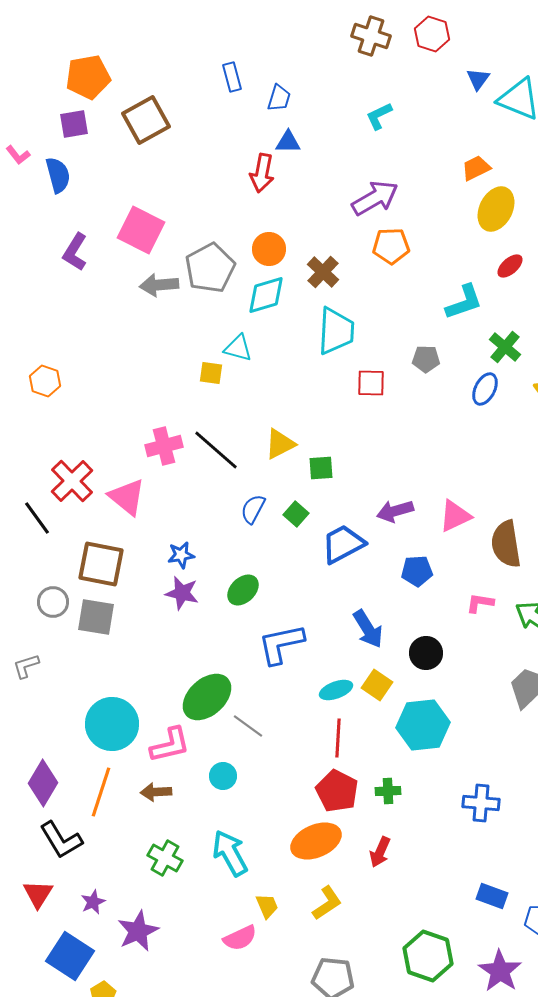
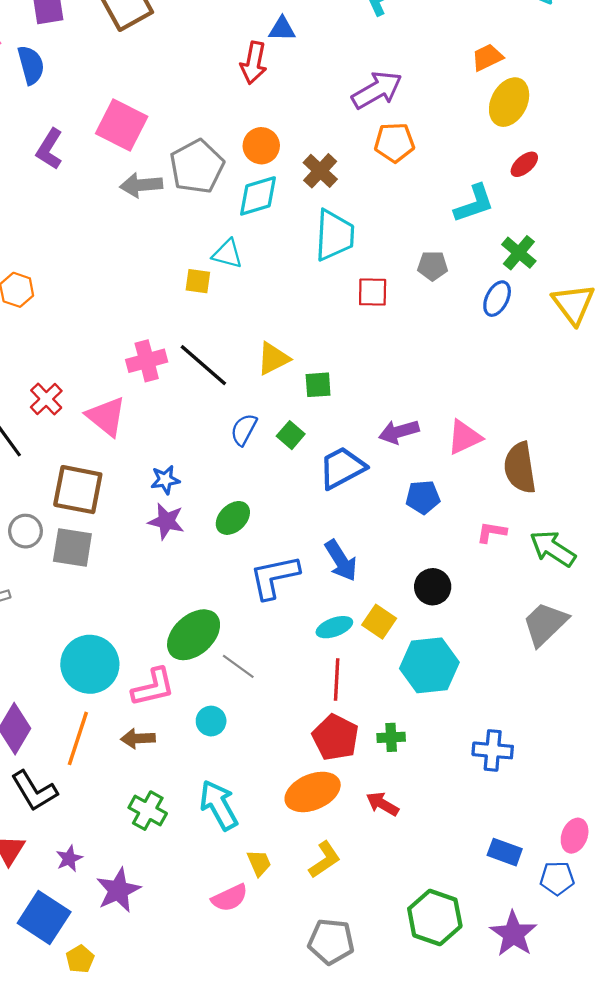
red cross: (72, 481) -> (46, 399), size x0.7
blue arrow: (368, 629) -> (341, 561), moved
red arrow: (380, 852) -> (382, 804), turned 96

